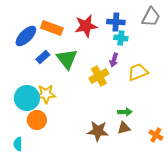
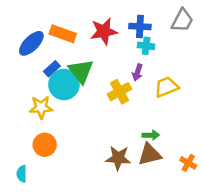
yellow star: (46, 94) -> (41, 107), moved
cyan circle: (27, 98) -> (64, 84), moved
brown triangle: (124, 128) -> (150, 154), size x1.5

